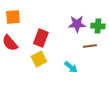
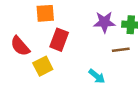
orange square: (13, 17) -> (45, 13), moved
yellow square: (39, 59) -> (43, 66), moved

